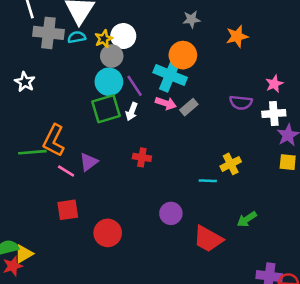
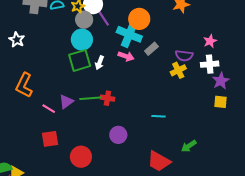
purple line: (135, 86) -> (103, 18), moved
gray rectangle: (189, 107) -> (151, 49), moved
orange L-shape: (54, 141) -> (24, 85), moved
green line: (32, 152) -> (90, 98), moved
yellow cross: (231, 164) -> (178, 70), moved
purple circle: (171, 213) -> (118, 135), moved

